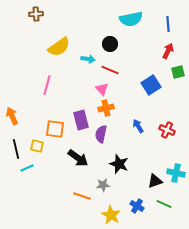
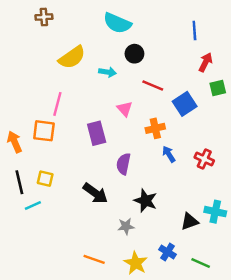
cyan semicircle: (131, 19) -> (117, 23), moved, turned 35
blue line: (168, 24) -> (194, 30), moved
red line: (110, 70) -> (153, 86), moved
orange cross: (106, 108) -> (155, 128), moved
purple rectangle: (81, 120) -> (97, 133), moved
orange square: (55, 129) -> (44, 131), moved
orange line: (82, 196) -> (94, 259), moved
green line: (164, 204) -> (201, 263), moved

